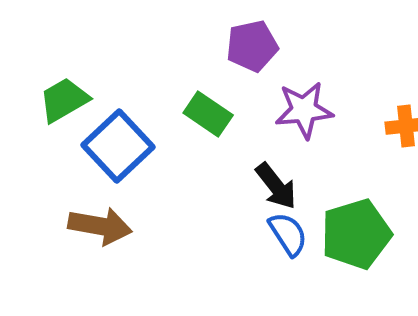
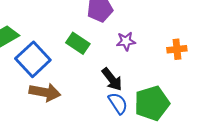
purple star: (304, 110) -> (126, 41), size x0.7
brown arrow: (100, 226) -> (45, 92), moved

